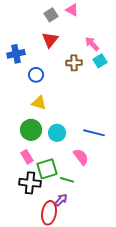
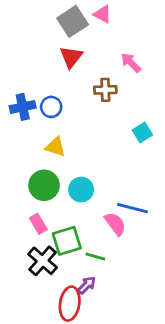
gray square: (51, 15) -> (73, 21), size x1.5
blue cross: (16, 54) -> (23, 107), moved
cyan square: (100, 61) -> (142, 133), moved
blue line: (94, 133) -> (132, 208), moved
black cross: (30, 183) -> (43, 261), turned 35

